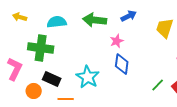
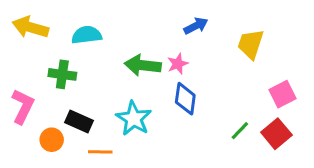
yellow arrow: (20, 17) -> (30, 27), size x1.6
green arrow: (95, 20) -> (143, 65), moved
green cross: (41, 48) -> (62, 74), size x0.7

